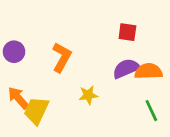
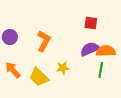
yellow trapezoid: (36, 111) -> (39, 77), moved, turned -70
green line: (151, 111) -> (101, 70), moved, turned 35

